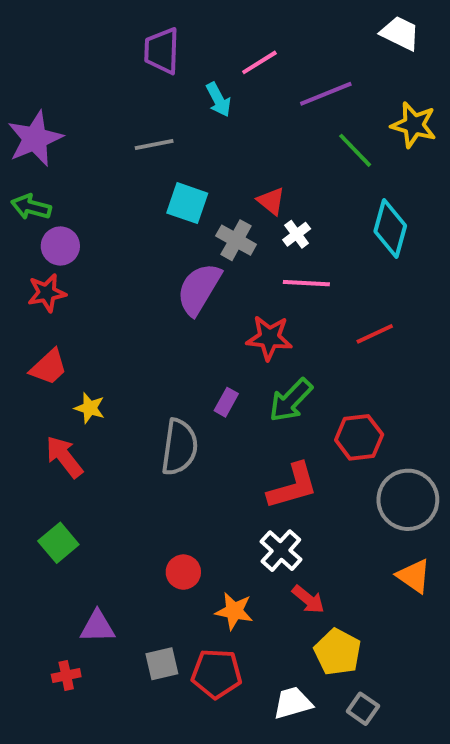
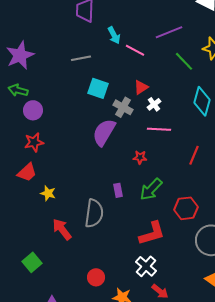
pink line: (259, 62) -> (135, 50), moved, turned 60
red triangle: (271, 201) -> (141, 87), turned 49
red star: (47, 293) -> (34, 142), moved
red line: (375, 334) -> (194, 155), turned -42
red star: (269, 338) -> (140, 157), size x0.6
purple rectangle: (226, 402) -> (118, 190), turned -40
red arrow: (64, 457) -> (62, 229), moved

